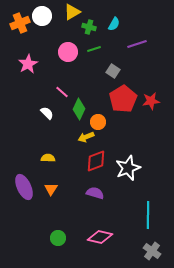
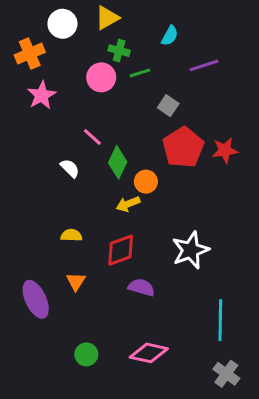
orange cross: (20, 23) -> (30, 54), moved
green cross: (89, 27) -> (119, 51), moved
red diamond: (96, 161) -> (121, 250), moved
purple ellipse: (24, 187) -> (36, 299), moved

